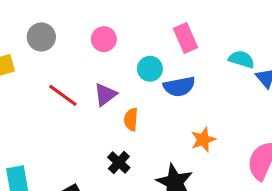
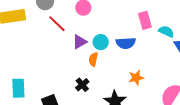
pink rectangle: (185, 38) -> (145, 20), moved
cyan circle: (150, 69) -> (101, 42), moved
red line: (63, 95) -> (57, 24), moved

